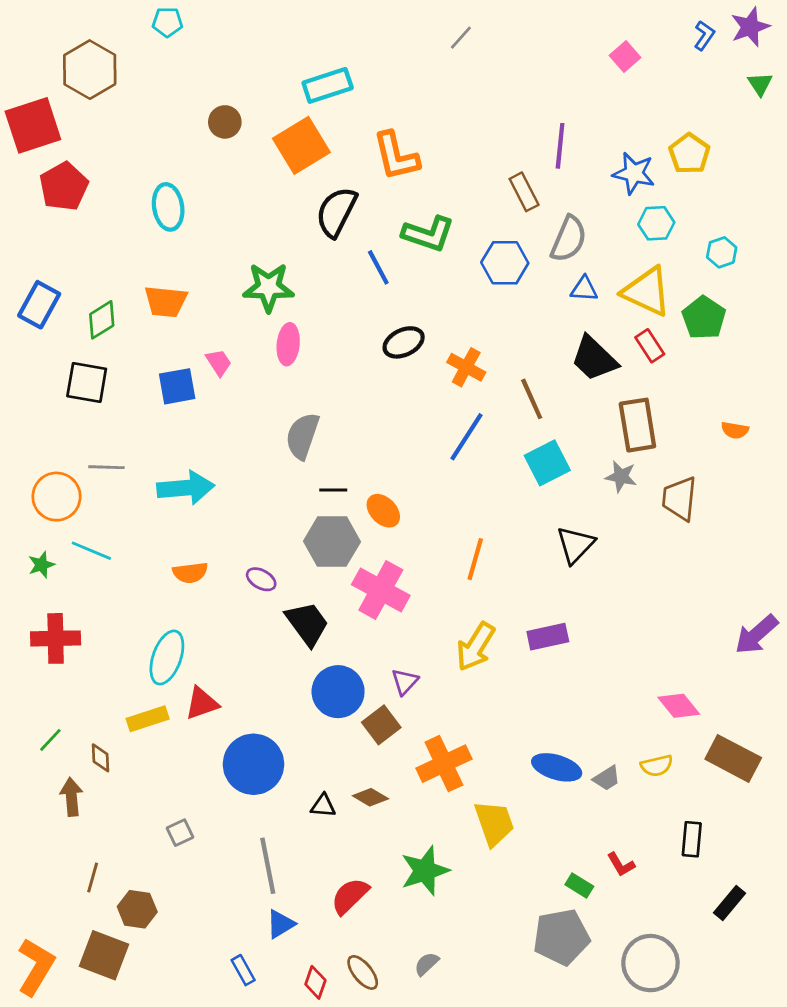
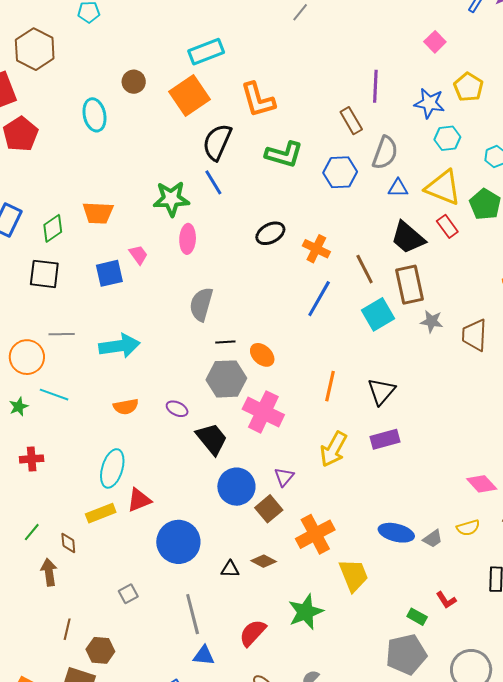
pink square: (625, 57) -> (435, 42), moved
cyan ellipse: (168, 207) -> (94, 115), moved
blue line: (378, 267) -> (213, 182), moved
brown rectangle: (637, 425) -> (409, 285), moved
black triangle: (575, 545) -> (381, 391), moved
red cross: (56, 638) -> (32, 459), size x0.7
blue triangle: (280, 924) -> (204, 656), turned 40

